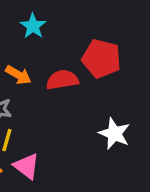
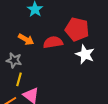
white star: (114, 134) -> (85, 54), moved

